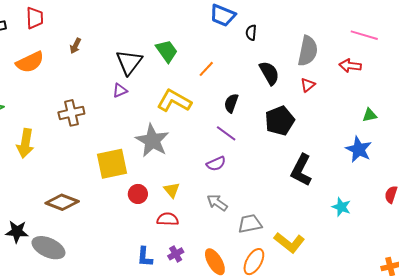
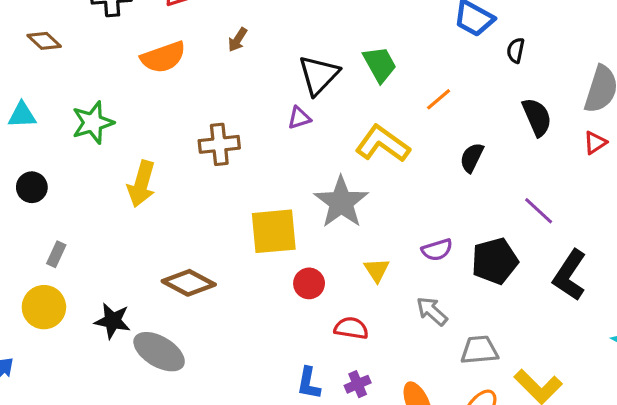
black pentagon: (280, 121) -> (495, 261), moved
purple line: (226, 133) -> (539, 211), moved
yellow triangle: (172, 190) -> (377, 270), moved

